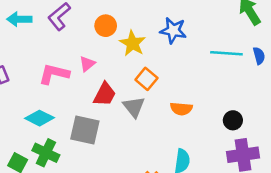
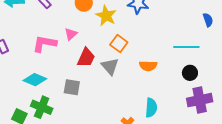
cyan line: (226, 53) -> (186, 47), moved
gray square: (85, 130) -> (72, 87), size x0.7

